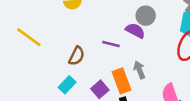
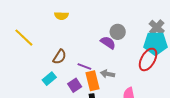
purple line: (111, 44) -> (84, 66), moved
gray arrow: (139, 70) -> (108, 74), turned -64

